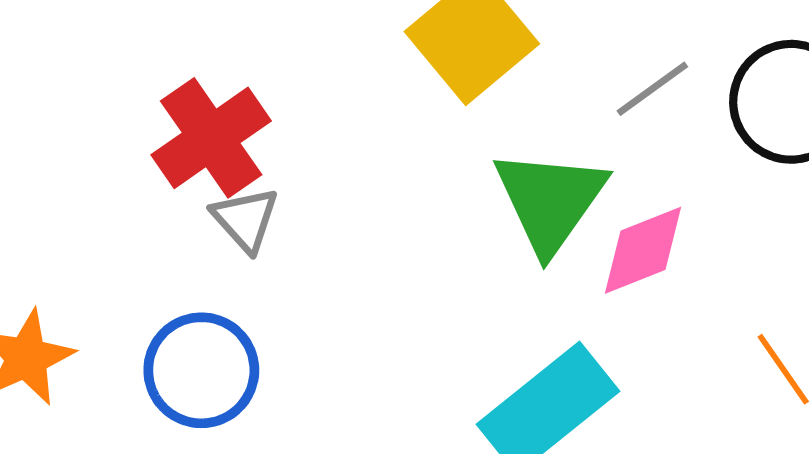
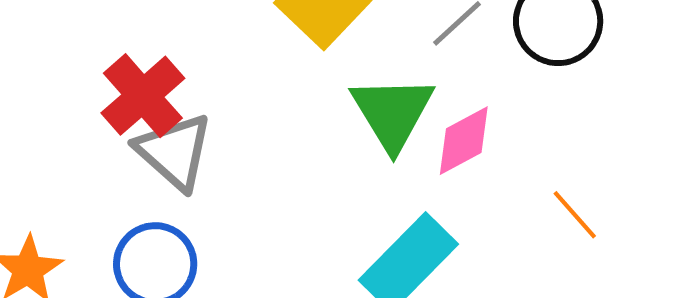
gray triangle: (245, 219) -> (174, 152), size x1.6

